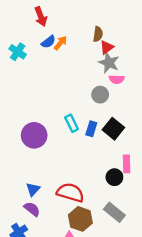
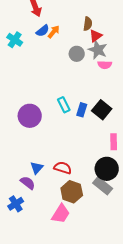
gray circle: (100, 95) -> (77, 54), moved
black circle: (114, 177) -> (107, 169), moved, size x1.5
blue triangle: (33, 189) -> (37, 168), moved
red semicircle: (70, 193) -> (63, 168), size x0.7

